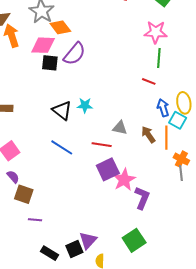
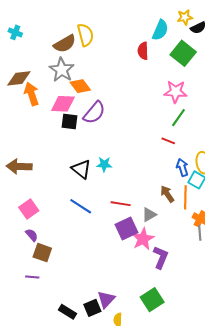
green line: (159, 58) -> (178, 118), turned 30
gray triangle: (120, 128) -> (149, 215), moved, turned -42
purple line: (35, 220) -> (32, 277), moved

